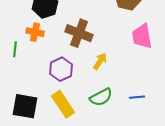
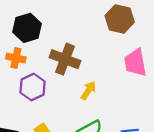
purple hexagon: (61, 69) -> (33, 87), moved

